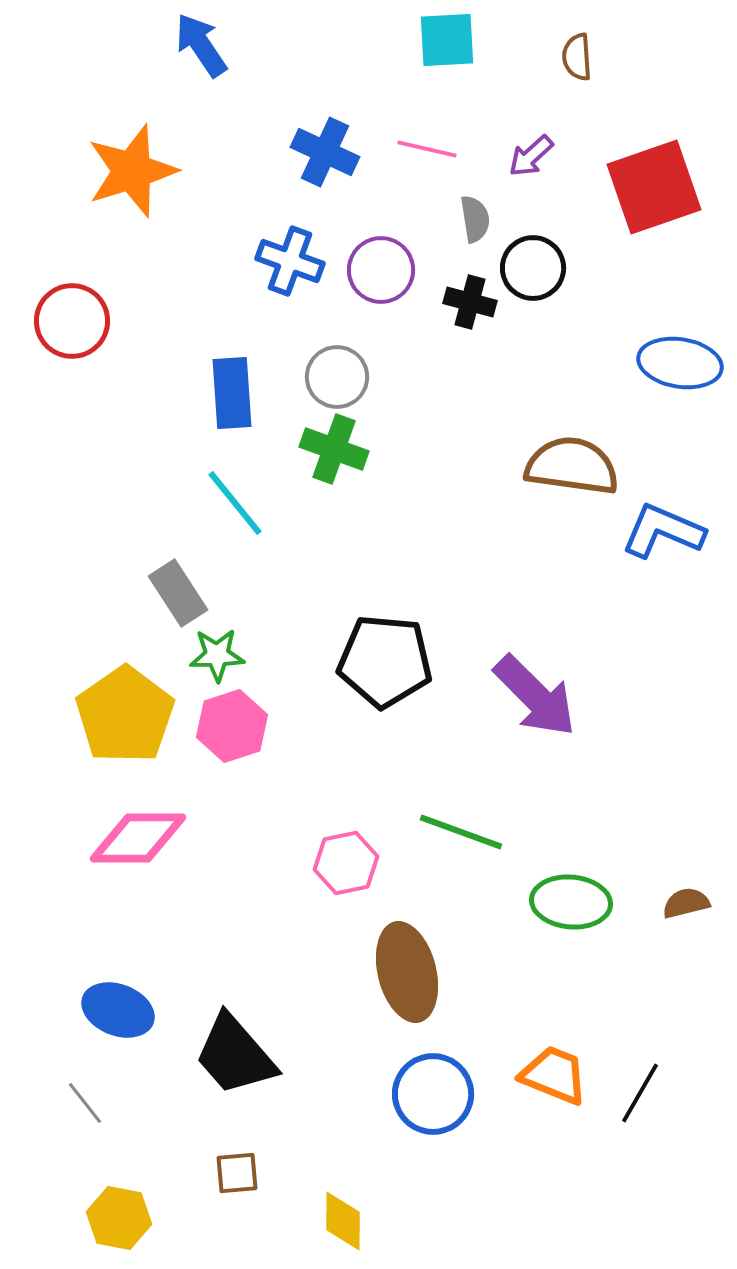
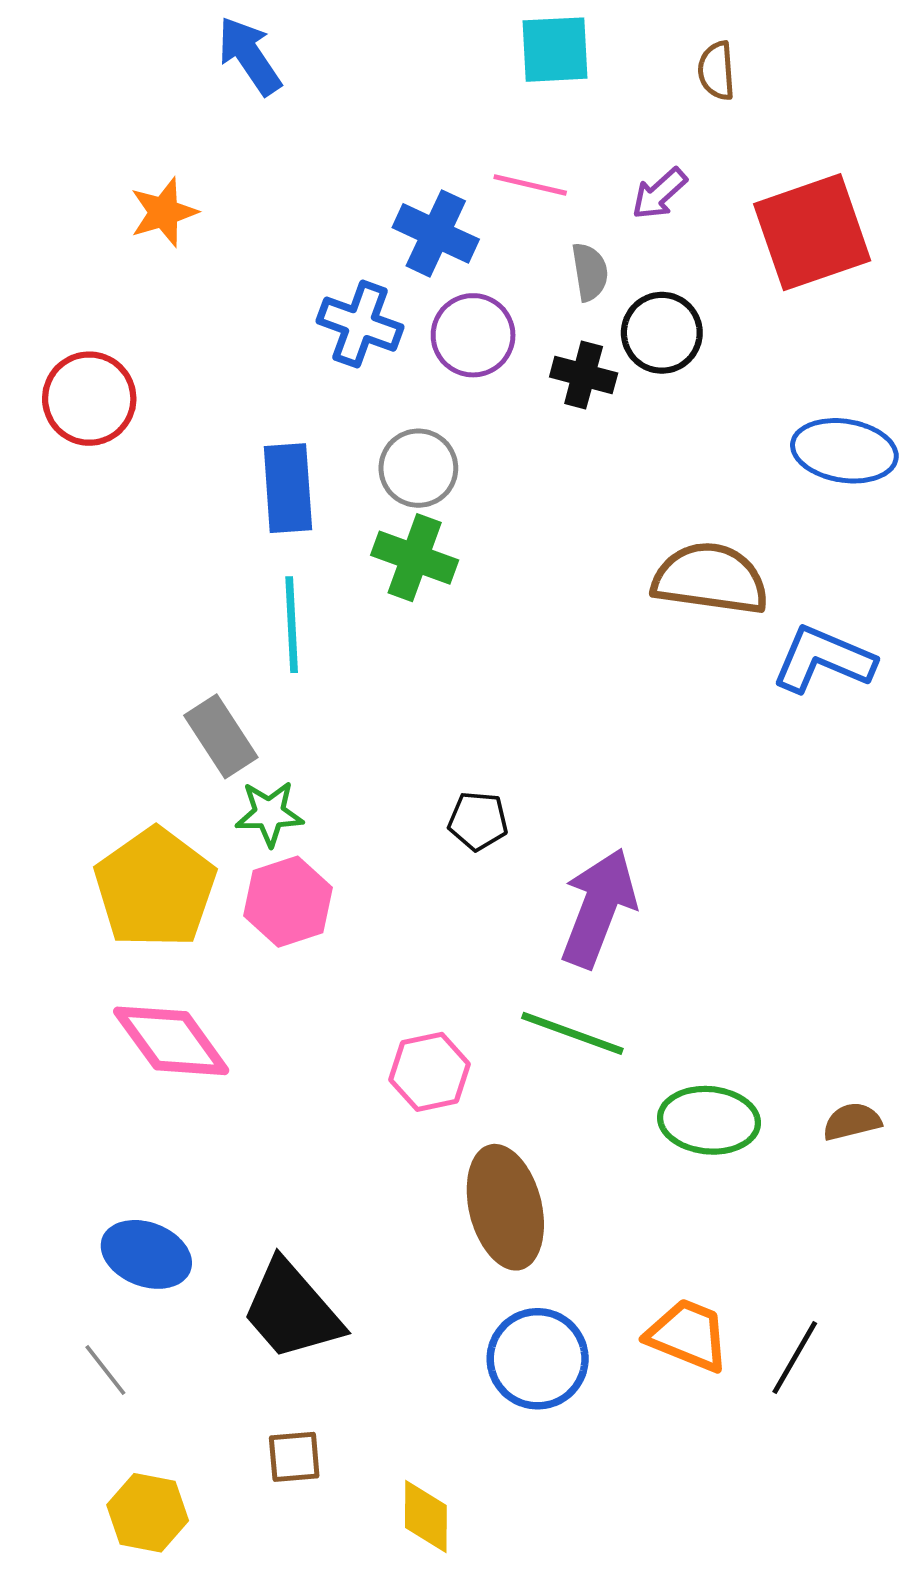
blue cross: (325, 152) -> (436, 233), moved
orange star: (132, 171) -> (164, 212), size x0.6
cyan line: (235, 503) -> (292, 625), turned 36
black pentagon: (385, 661) -> (478, 821), size x0.5
purple arrow: (535, 696) -> (598, 908), moved, turned -114
pink diamond: (138, 838) -> (171, 1041), turned 54

